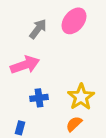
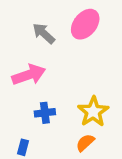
gray arrow: (38, 29) -> (44, 33), turned -85

